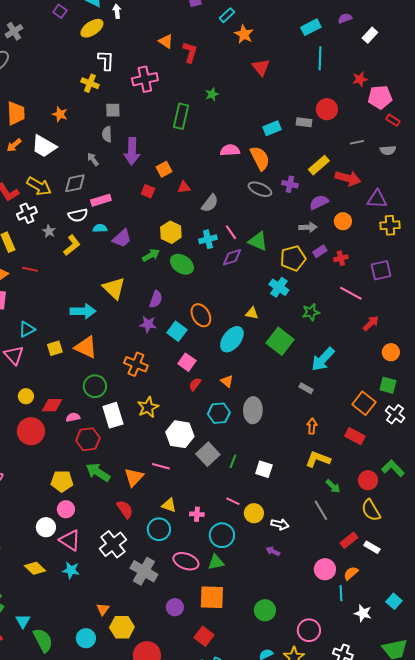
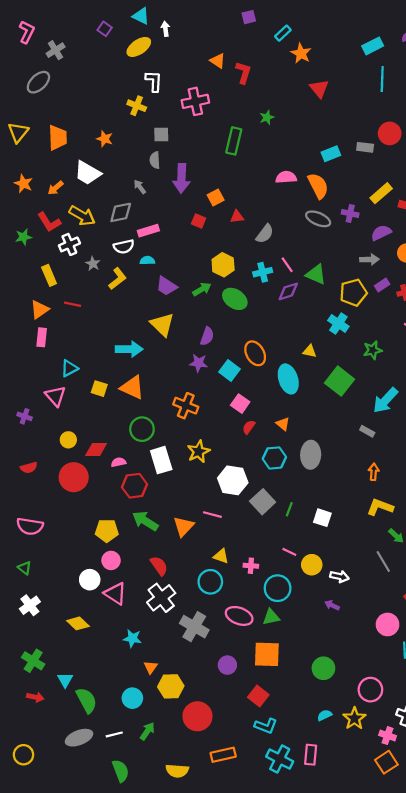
orange arrow: (14, 145) -> (56, 188), moved
purple trapezoid: (122, 238) -> (167, 286), moved, turned 75
cyan ellipse: (232, 339) -> (288, 379), turned -56
yellow square: (55, 348) -> (99, 389), turned 35
red semicircle: (125, 509) -> (159, 566), moved
cyan star: (71, 570) -> (132, 638), moved

